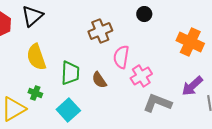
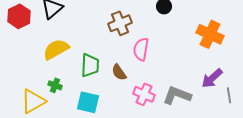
yellow semicircle: (36, 57) -> (56, 49), turned 80
pink cross: (141, 76) -> (144, 94), moved, turned -35
cyan square: (68, 110) -> (88, 102), turned -35

